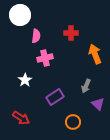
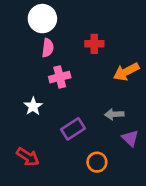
white circle: (20, 15) -> (42, 19), moved
orange arrow: (95, 54) -> (126, 72), turned -96
gray arrow: (86, 86) -> (114, 114), turned 64

